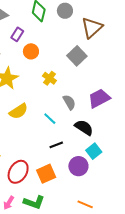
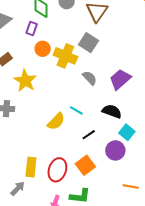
purple rectangle: (17, 34) -> (32, 29), moved
yellow cross: (49, 78) -> (65, 56), moved, size x1.6
gray semicircle: (69, 102) -> (90, 78), moved
yellow semicircle: (19, 111) -> (56, 121), moved

